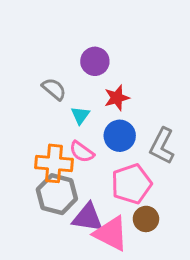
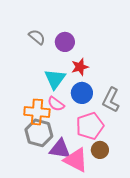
gray semicircle: (54, 89) -> (37, 37), moved
cyan triangle: (80, 115) -> (55, 79), size x1.6

